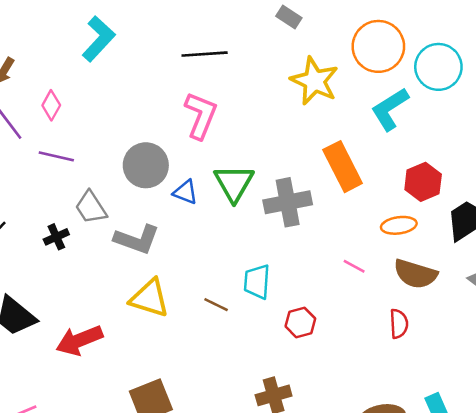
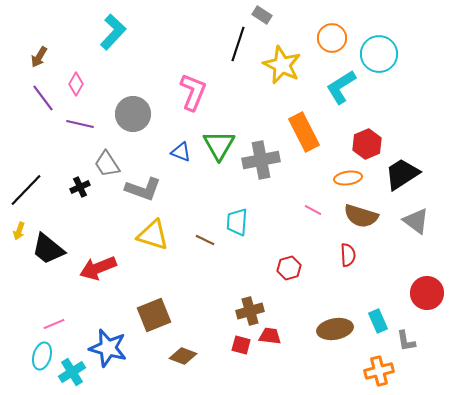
orange circle: (378, 46) -> (332, 38), size x0.7
black line: (205, 54) -> (238, 44), moved, turned -68
gray circle: (146, 165) -> (133, 114), moved
red hexagon: (300, 322) -> (289, 268), moved

